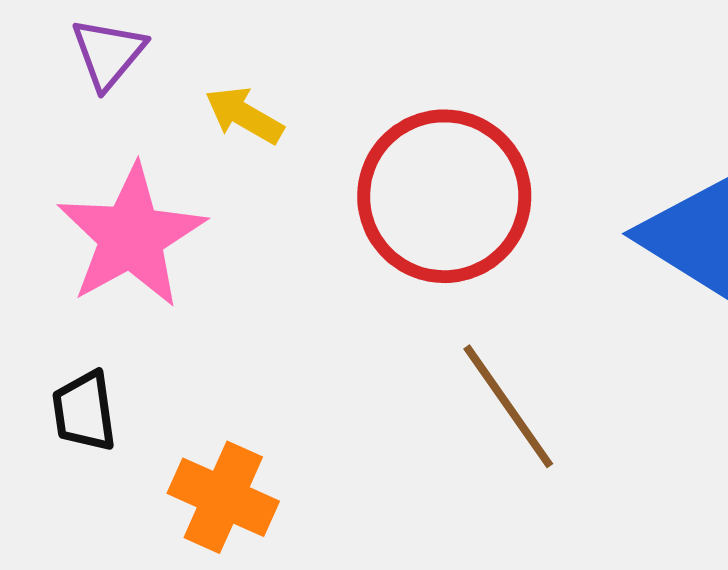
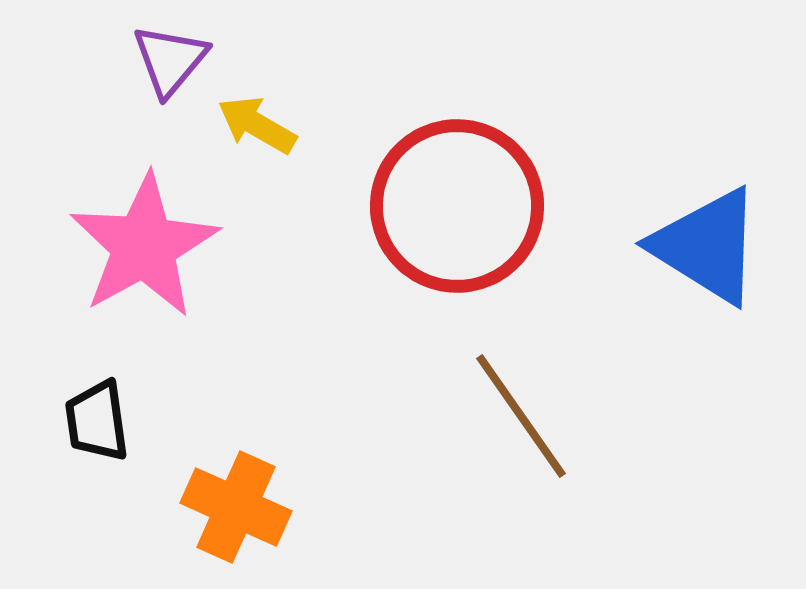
purple triangle: (108, 53) -> (170, 60), moved

